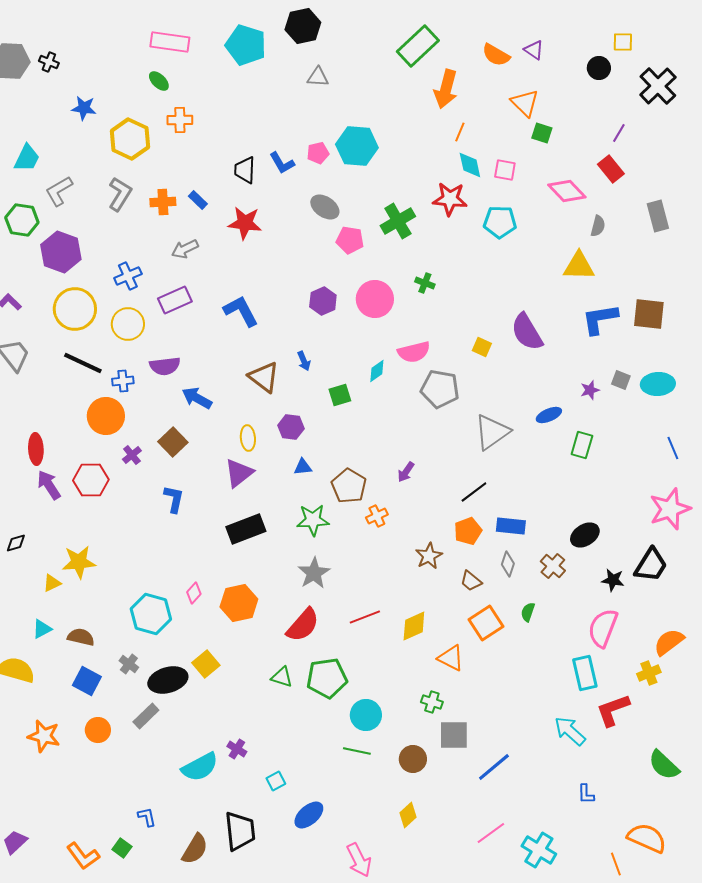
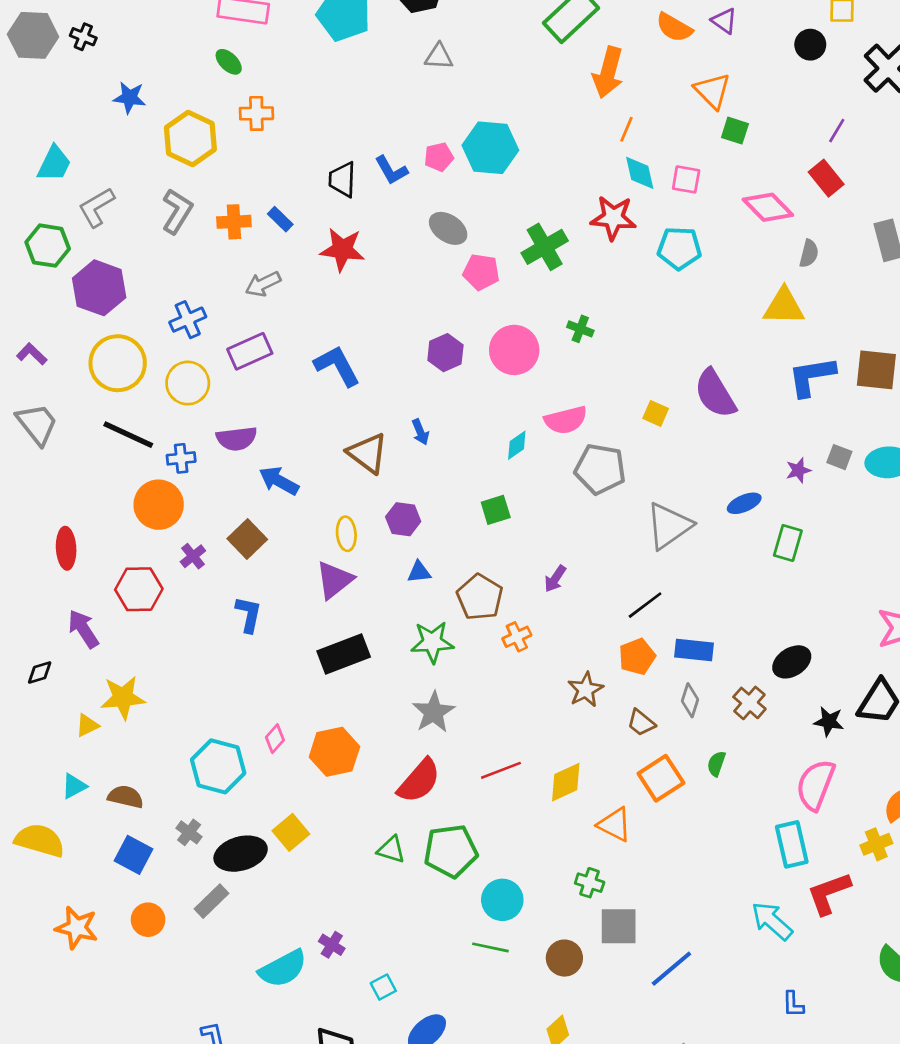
green square: (340, 395) -> (496, 510), moved
purple arrow: (49, 485) -> (83, 629), moved

